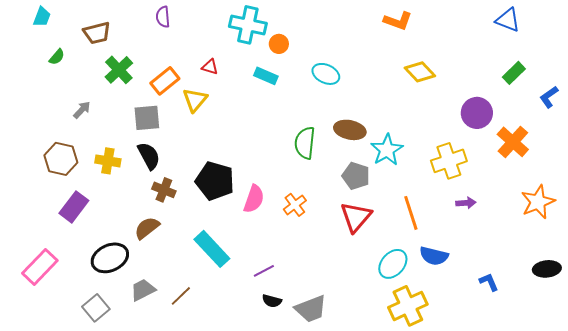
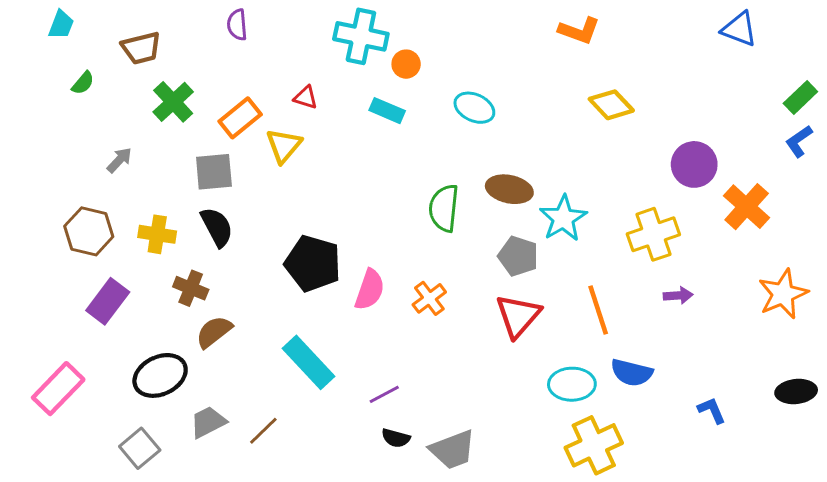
green rectangle: (514, 73) -> (800, 98), moved
brown cross: (164, 190) -> (191, 288), moved
cyan ellipse: (393, 264) -> (572, 384), turned 48

